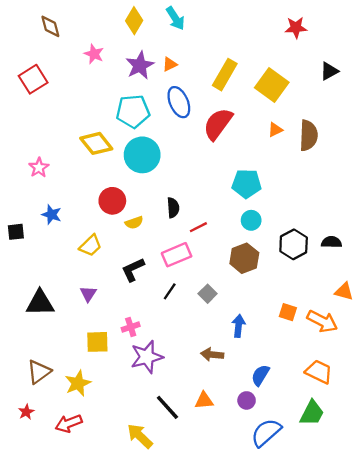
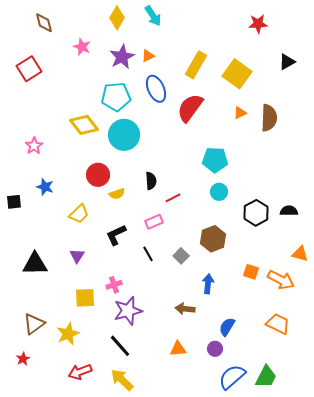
pink rectangle: (177, 255) -> (154, 222), size x0.7
brown hexagon: (244, 258) -> (213, 239), moved
black line: (170, 291) -> (148, 254), turned -63
black line: (167, 407) -> (120, 346), moved
green trapezoid: (312, 413) -> (266, 377), moved
red arrow: (69, 423) -> (80, 372), moved

